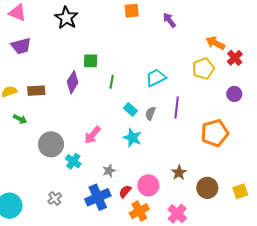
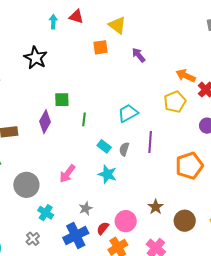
cyan cross: (73, 161) -> (46, 213), moved

